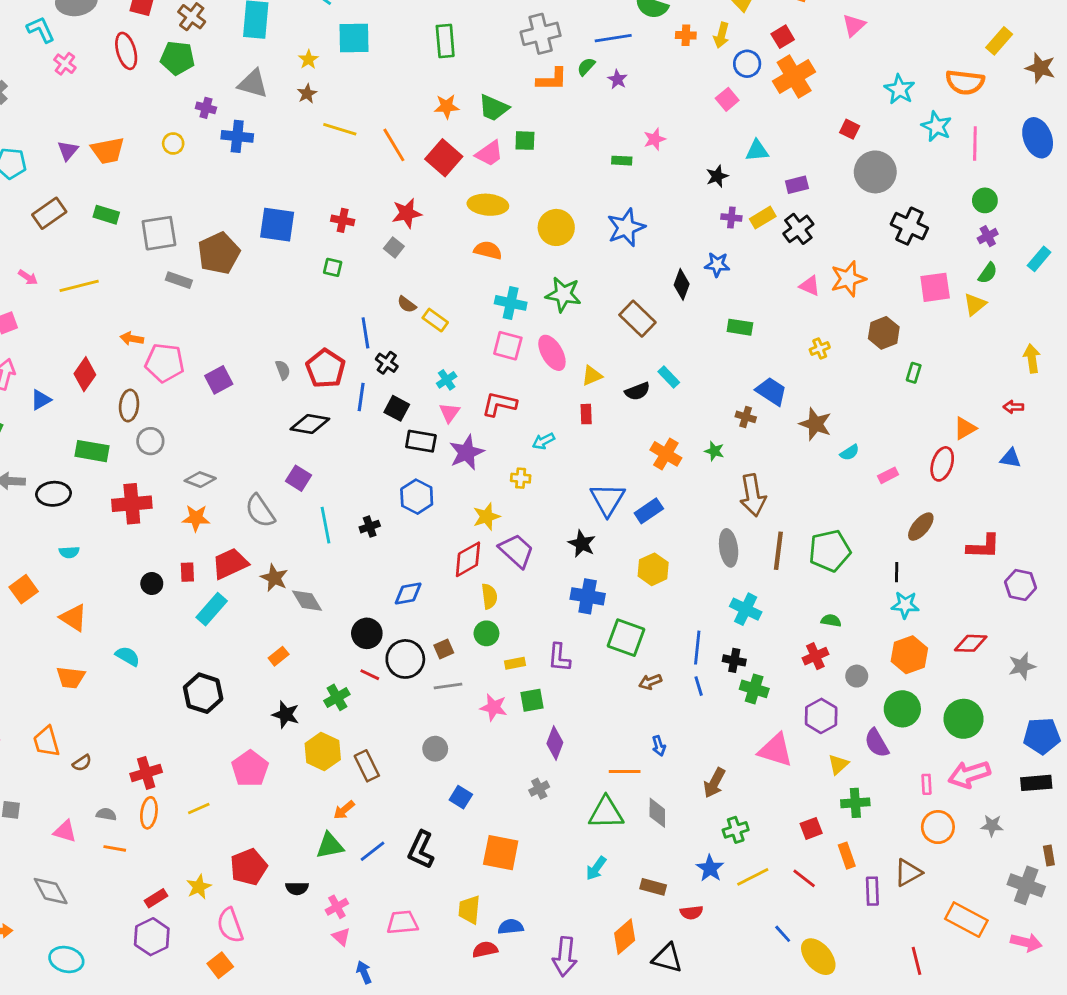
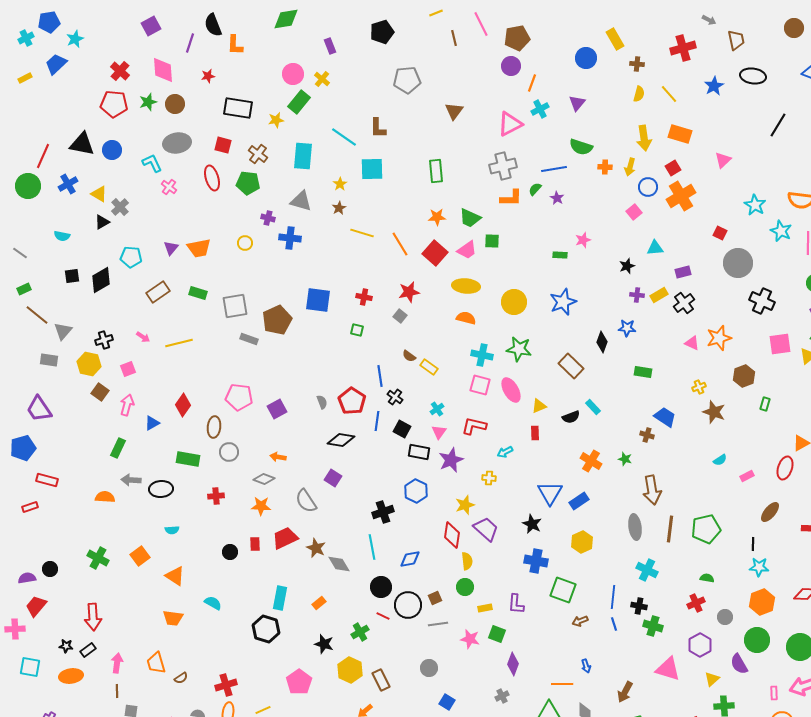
orange arrow: (132, 339) -> (278, 457), moved
brown star: (815, 424) -> (714, 412), moved
red cross: (132, 504) -> (216, 496), size x0.6
cyan line: (326, 525) -> (372, 547), moved
black cross: (370, 527) -> (383, 512), size x1.5
red diamond: (468, 559) -> (452, 535), turned -52
cyan rectangle: (212, 609) -> (280, 598), moved, turned -30
green square: (532, 700) -> (497, 634), turned 30

